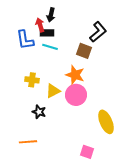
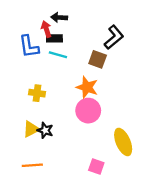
black arrow: (51, 15) -> (59, 17), turned 80
yellow triangle: (53, 91) -> (31, 129), moved
pink square: (87, 152) -> (96, 166), moved

